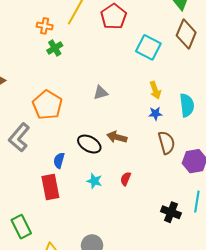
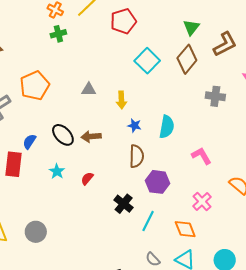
yellow arrow: (155, 90) -> (121, 100), moved
brown arrow: (117, 137) -> (91, 137), turned -36
black cross: (171, 212) -> (124, 204), moved

